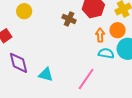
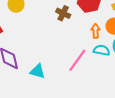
pink line: (86, 79) -> (77, 60), moved

